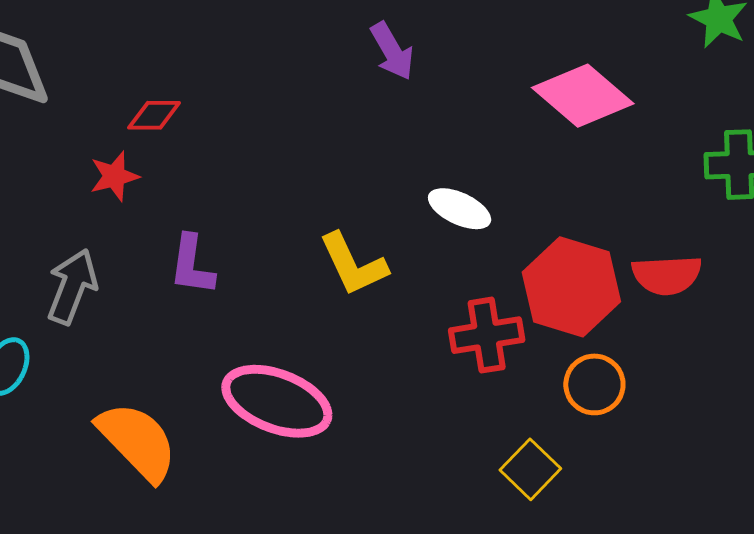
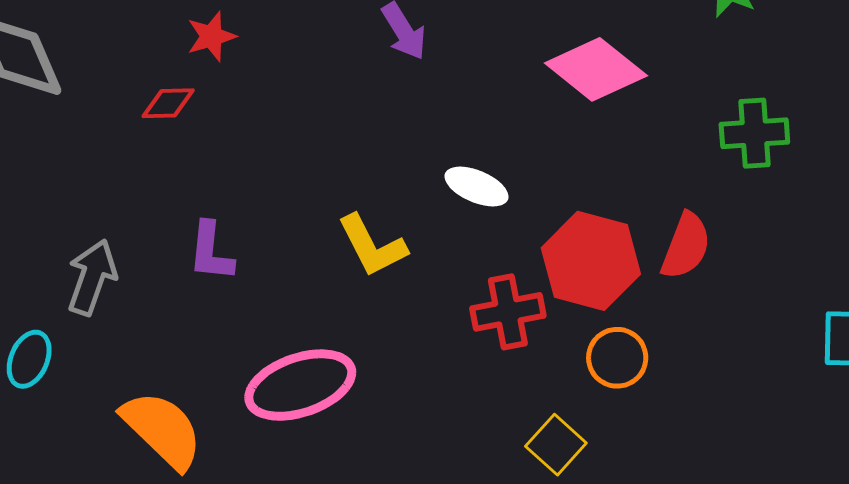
red star: (114, 176) -> (211, 36), moved
red semicircle: (667, 275) -> (686, 246), turned -64
pink ellipse: (277, 401) -> (300, 385), turned -38

